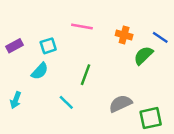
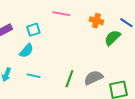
green line: (86, 75) -> (69, 79), moved
cyan line: (66, 102) -> (33, 76), moved, turned -32

